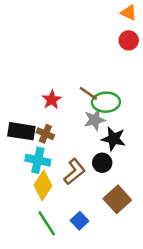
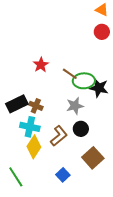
red star: (52, 100) -> (41, 65), moved
gray star: (95, 120) -> (75, 106), moved
black rectangle: (21, 131) -> (17, 104), turned -35
black star: (114, 139) -> (99, 88), moved
green line: (47, 223) -> (16, 177), moved

